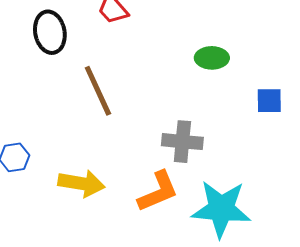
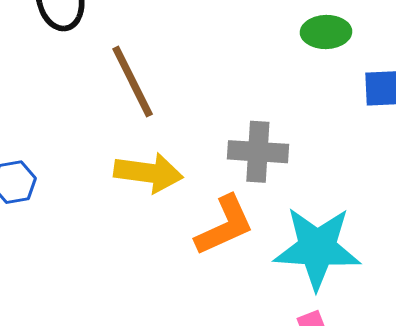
green ellipse: (212, 58) -> (326, 32), moved
yellow arrow: (81, 183) -> (148, 173), moved

